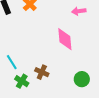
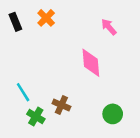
pink arrow: (79, 11) -> (109, 27), turned 56

